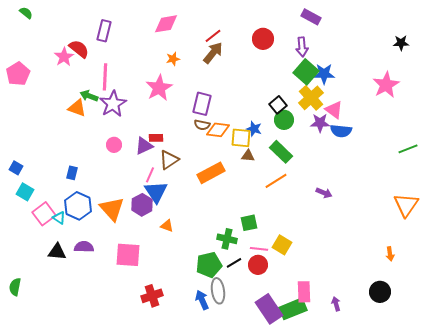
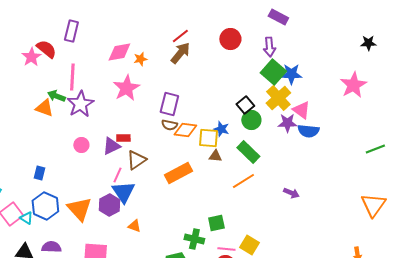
pink diamond: (166, 24) -> (119, 52), moved

